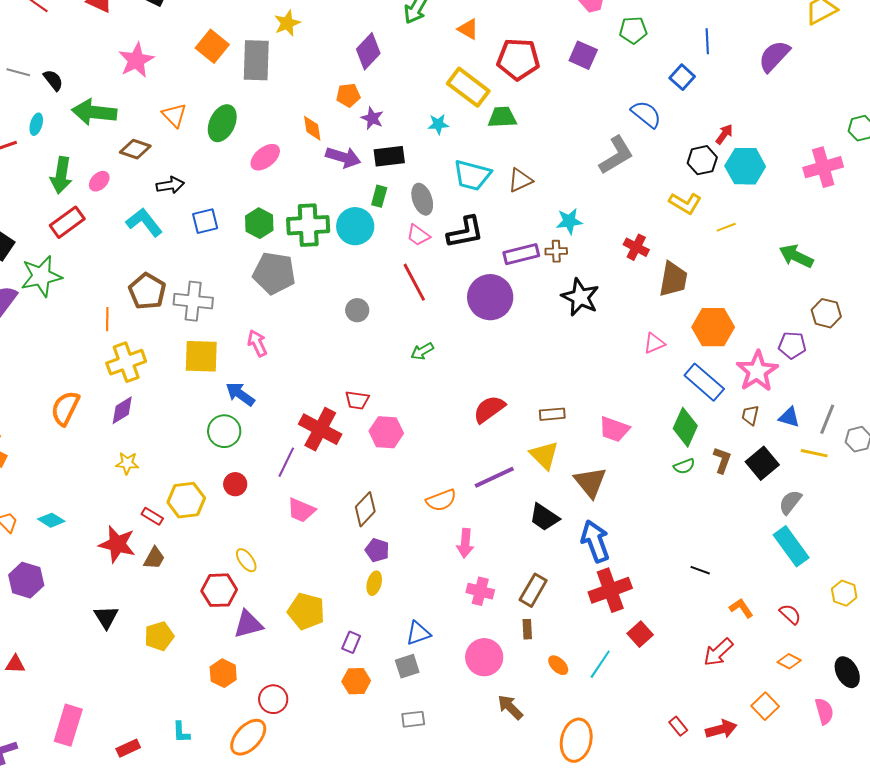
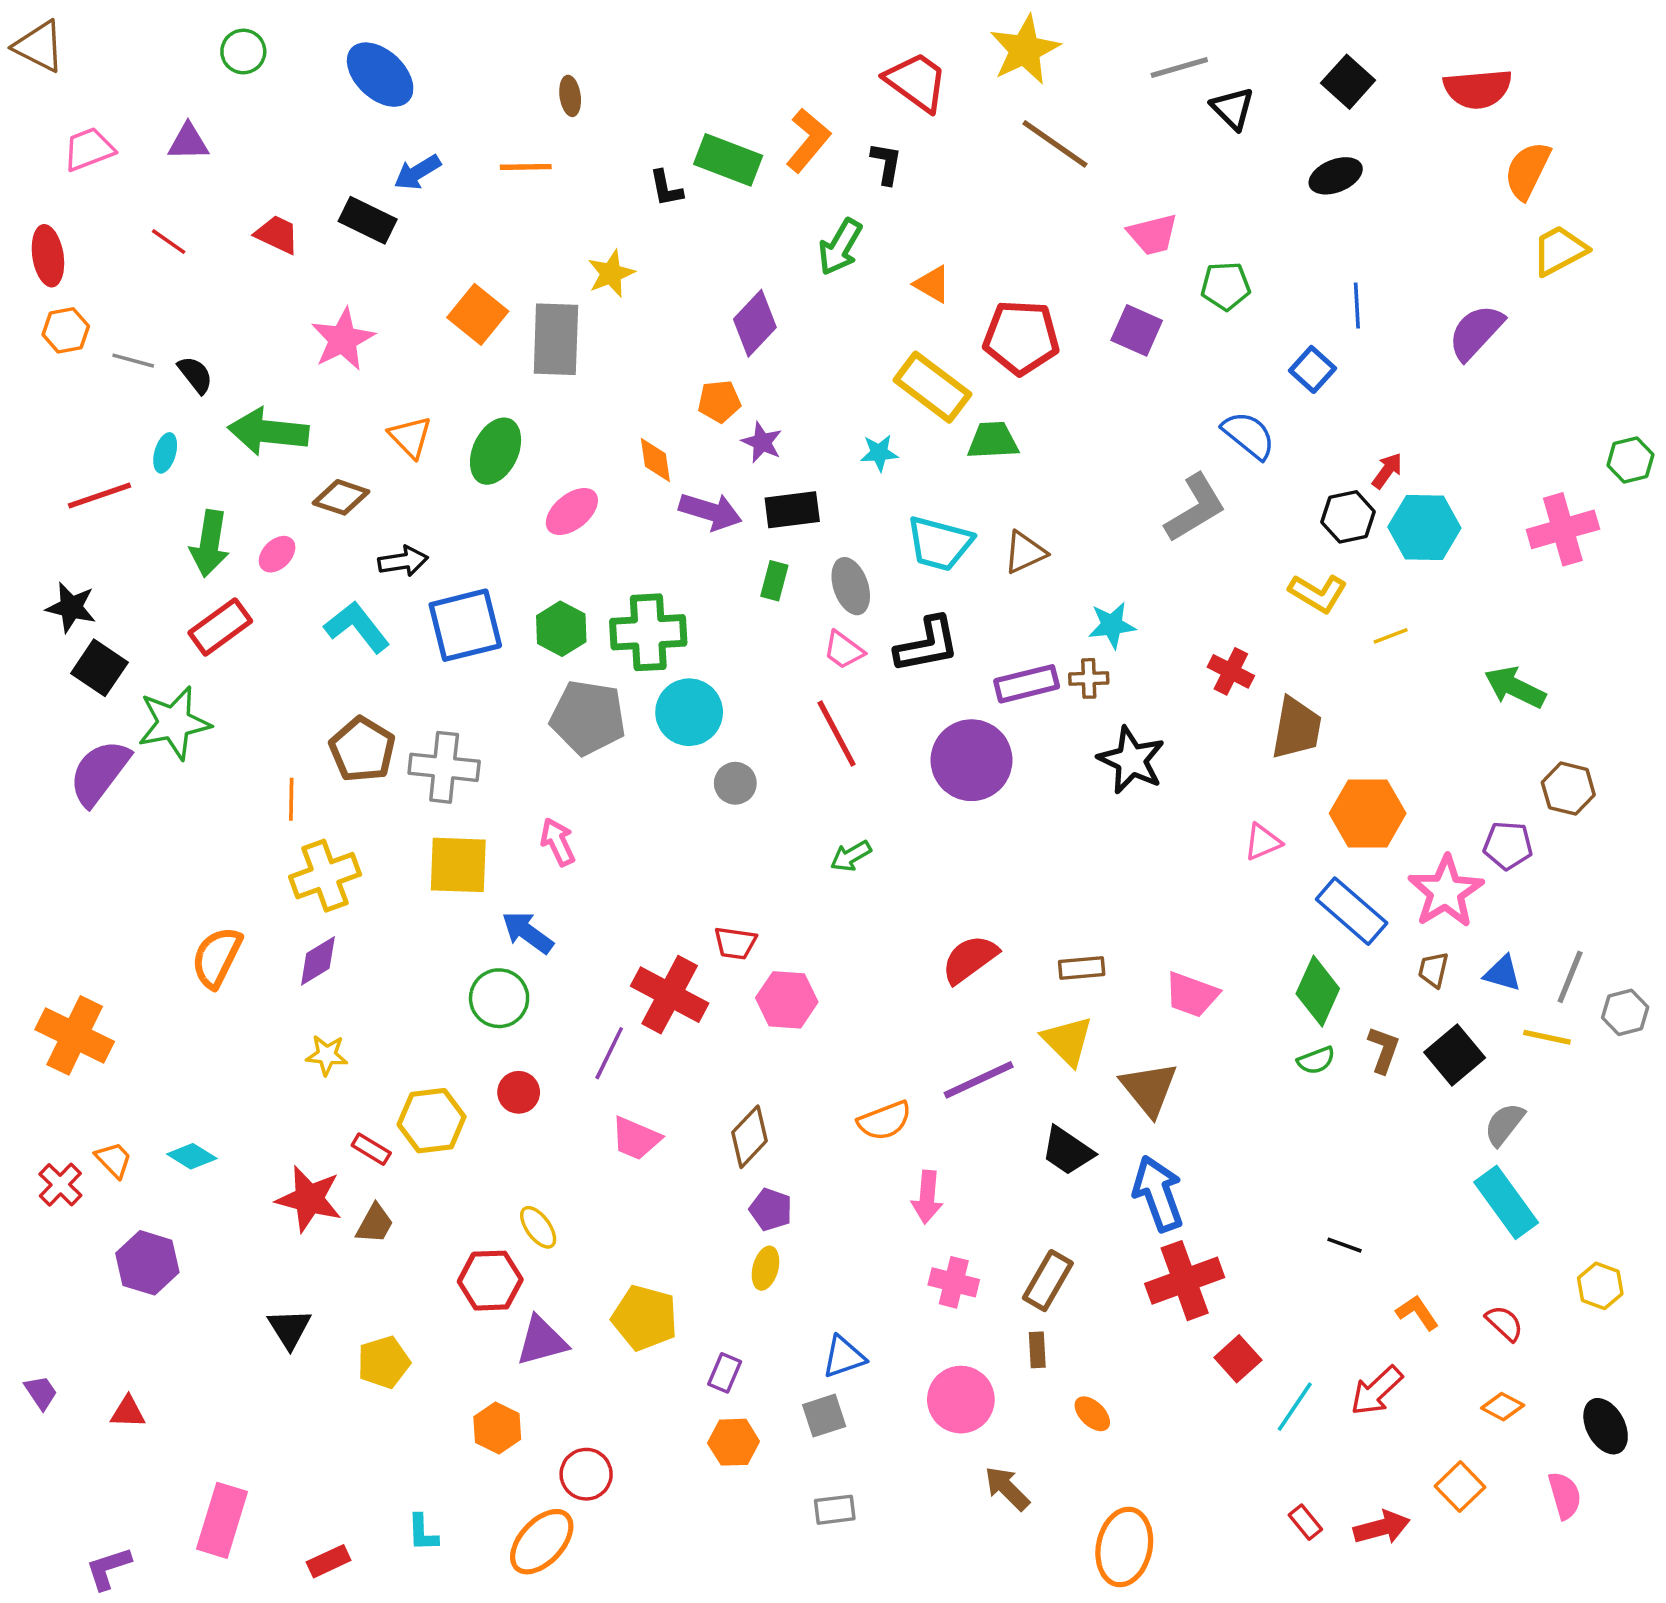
blue square: (205, 221) -> (465, 625), size x1.6
cyan circle: (355, 226) -> (689, 712), moved
cyan line: (600, 664) -> (1295, 1407), moved

